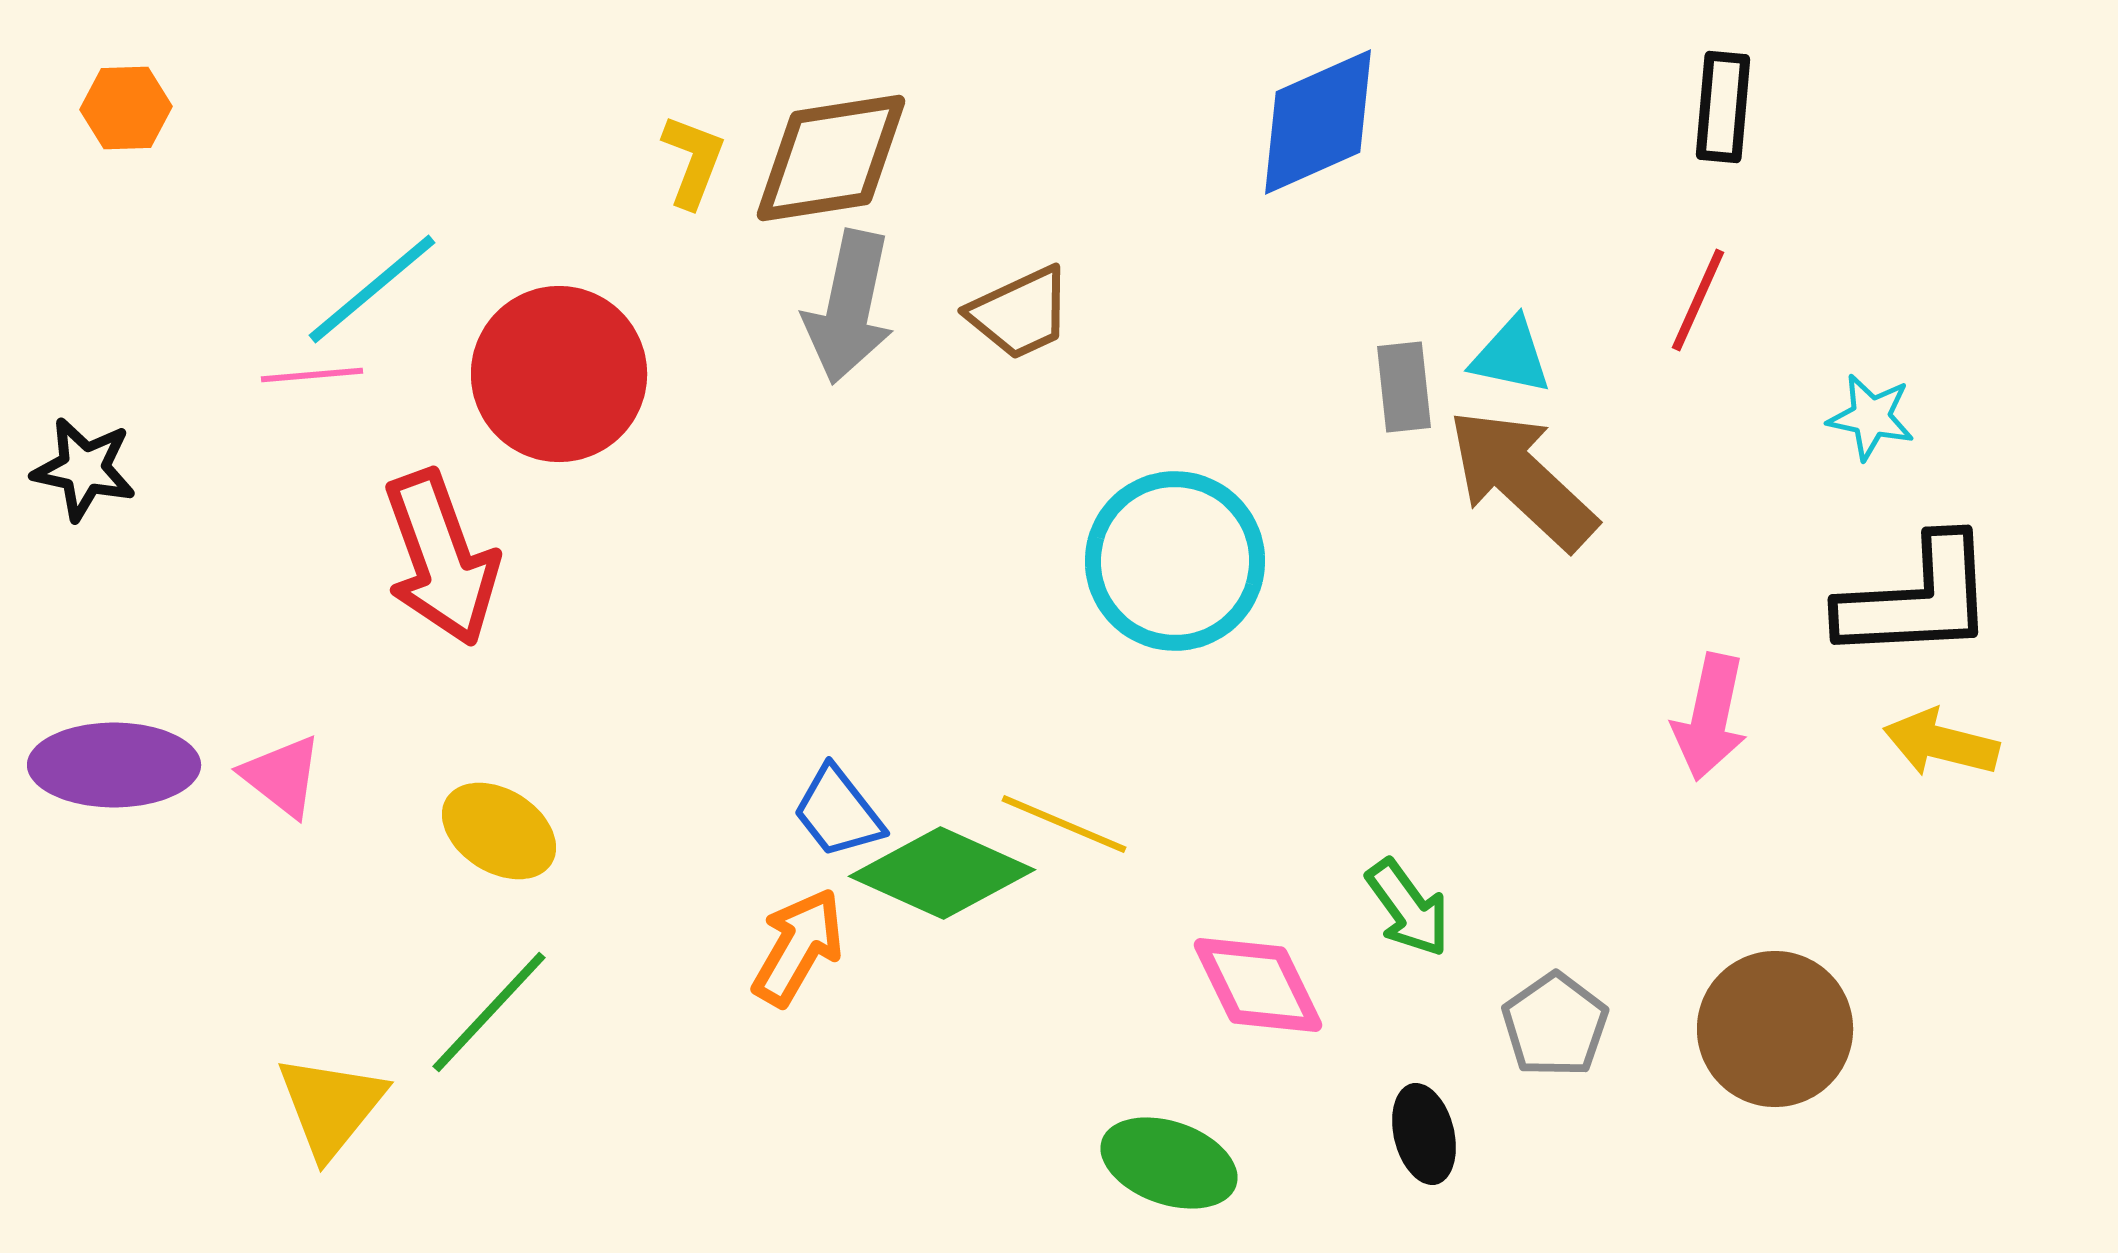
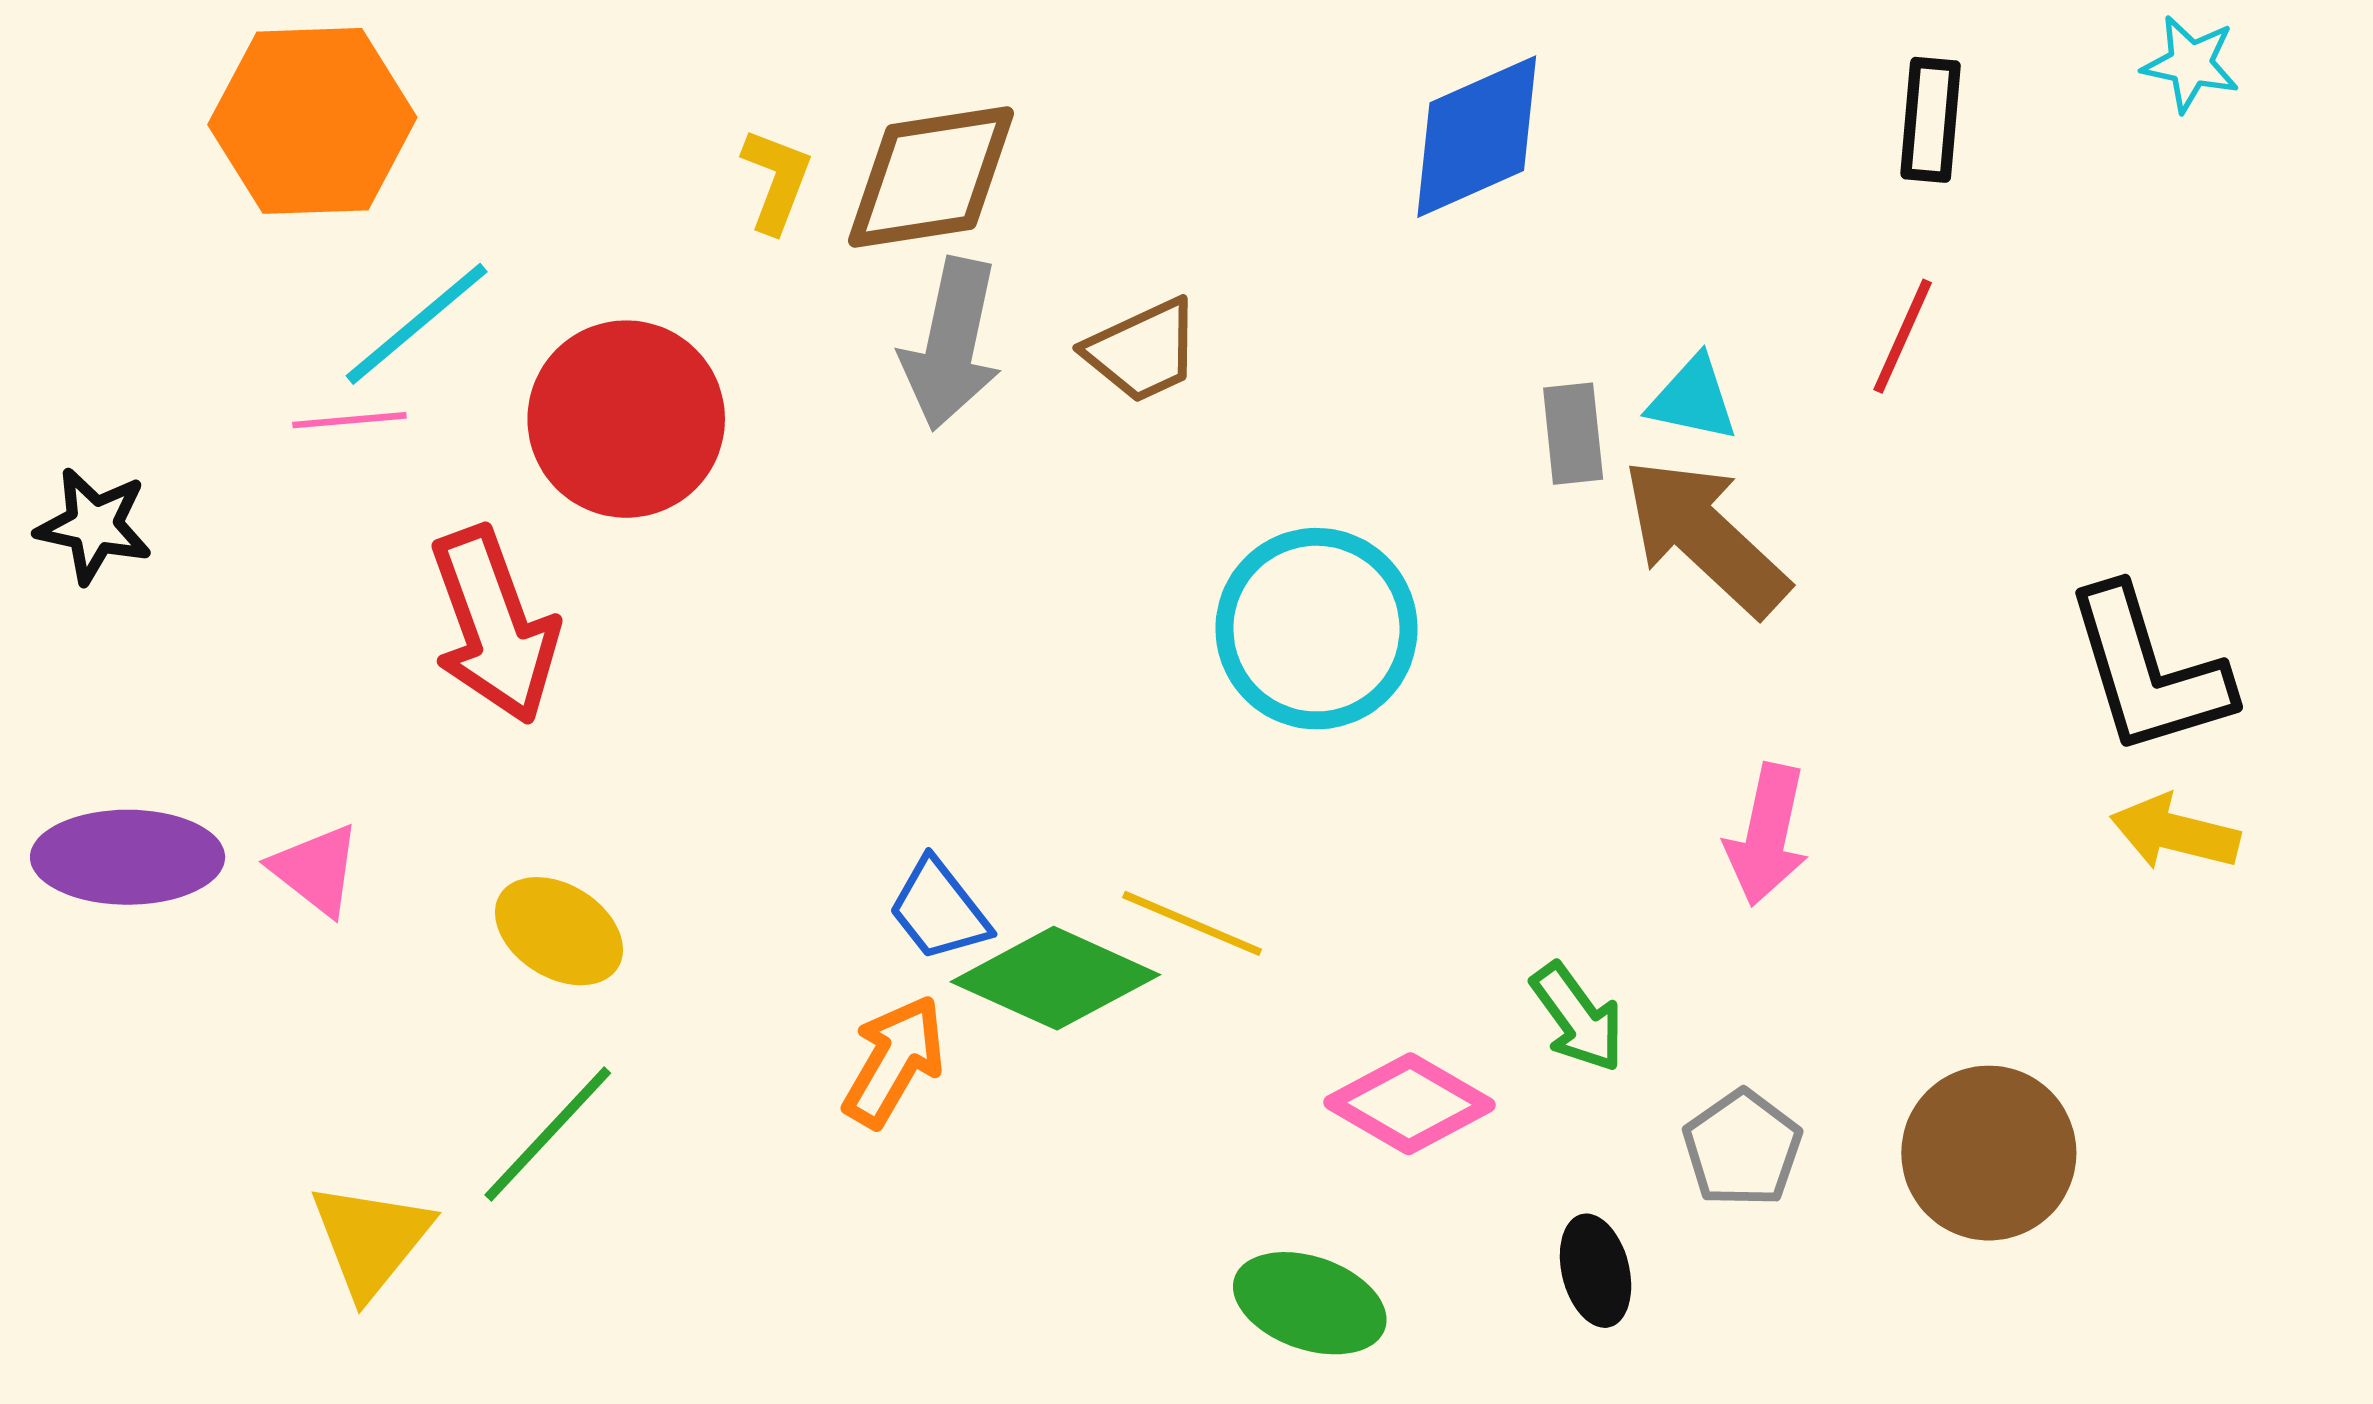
orange hexagon: (126, 108) -> (312, 121), moved, size x2.0
cyan star: (1871, 417) -> (2191, 64), moved
black L-shape: (1917, 599) -> (2148, 671), turned 76
pink arrow: (1710, 717) -> (1767, 835), moved
pink diamond: (1258, 985) -> (1409, 1104), turned -34

